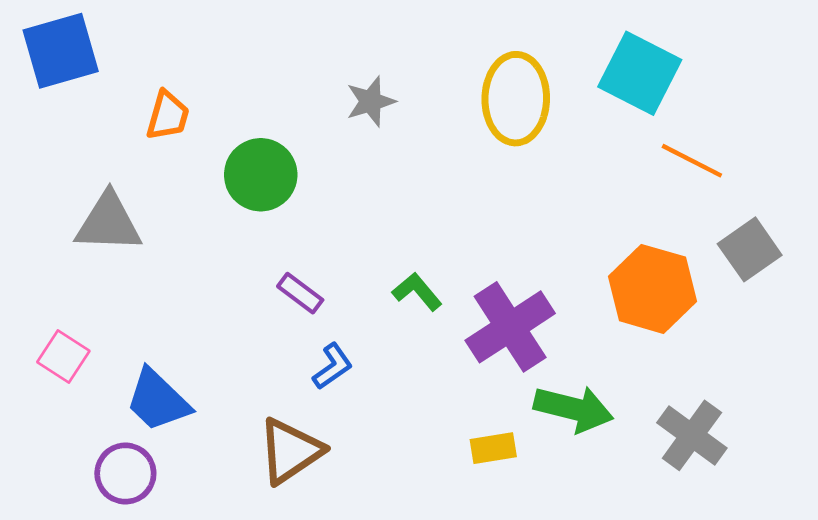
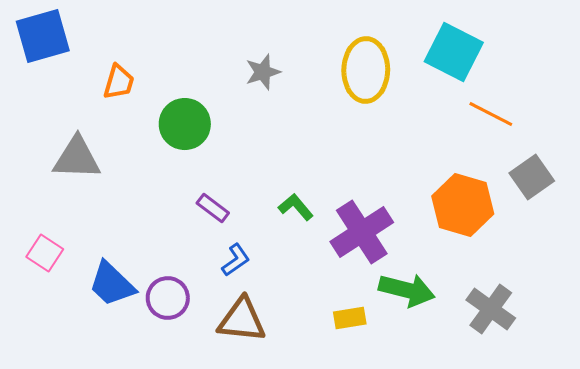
brown triangle: (290, 451) -> (242, 320), moved, turned 40
purple circle: (125, 473) -> (168, 298), moved

